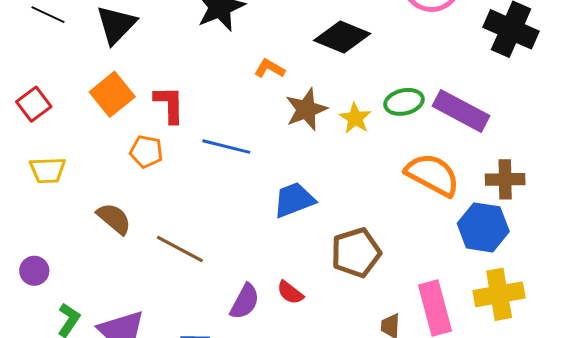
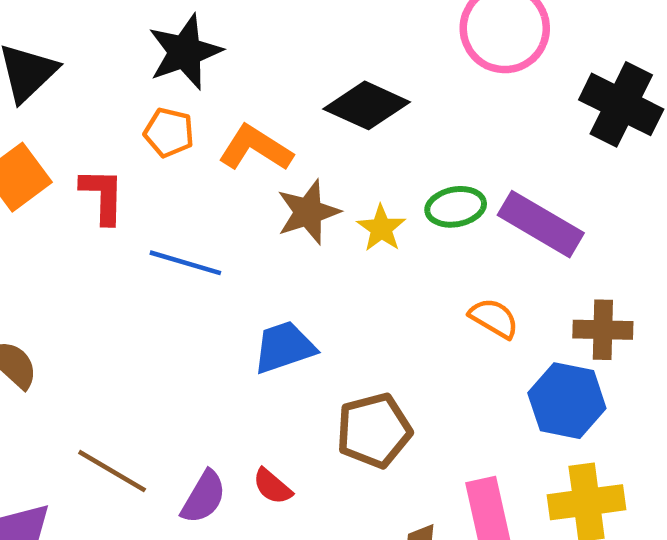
orange L-shape: (270, 68) -> (256, 148), size x1.6
orange pentagon: (146, 152) -> (169, 132), moved
orange semicircle: (432, 175) -> (494, 318), size x0.6
brown line: (180, 249) -> (112, 471), moved

